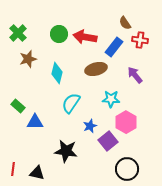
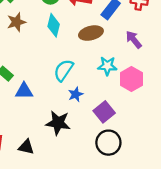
cyan diamond: (57, 73) -> (54, 25), moved
pink hexagon: (126, 122) -> (131, 79), moved
blue star: (90, 126) -> (76, 94), moved
black circle: (127, 169) -> (108, 143), moved

